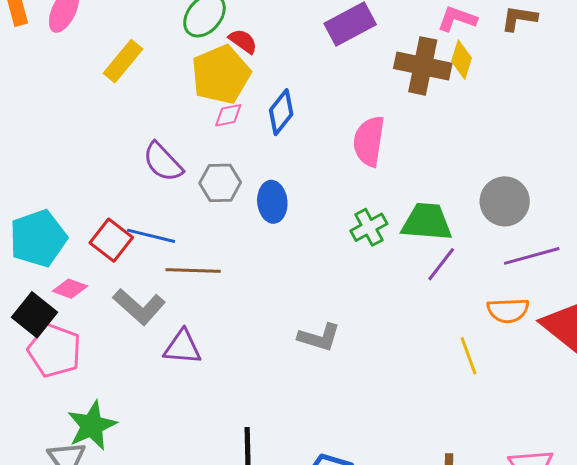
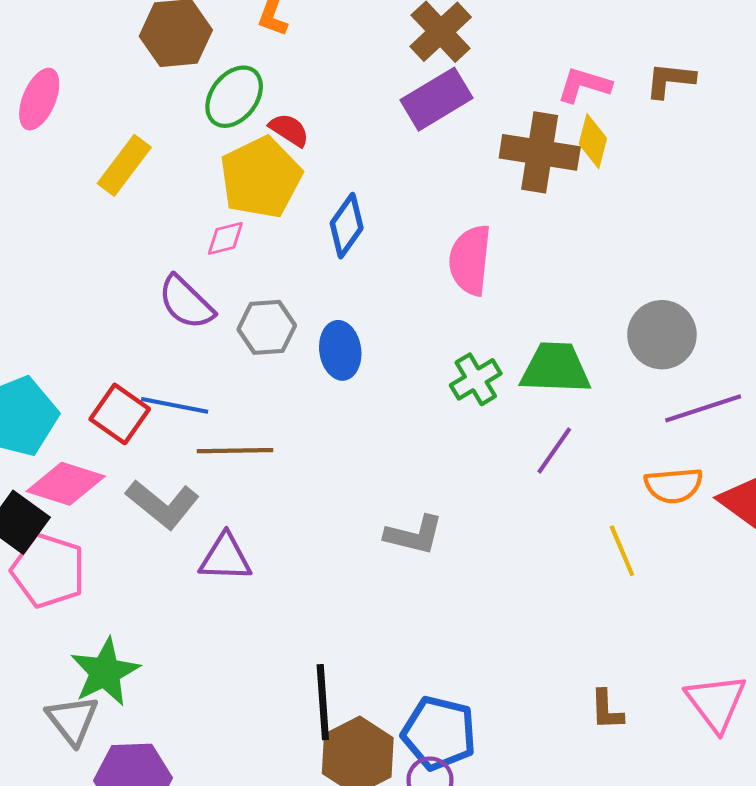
pink diamond: (228, 115) -> (225, 238), moved
purple line: (441, 264) -> (554, 451), moved
pink diamond: (70, 289) -> (66, 484), size x1.6

